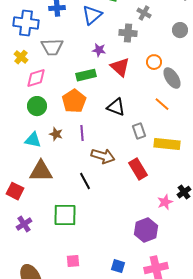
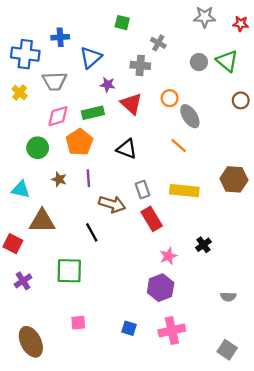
blue triangle: (92, 15) -> (91, 58), moved
pink diamond: (36, 78) -> (58, 116), moved
gray rectangle: (139, 131) -> (143, 190), moved
cyan triangle: (33, 140) -> (21, 190), moved
pink star: (165, 202) -> (168, 256), moved

